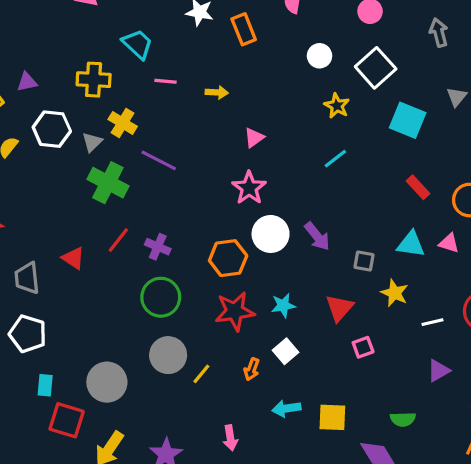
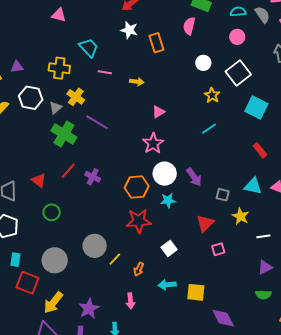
green circle: (161, 297) -> (52, 212), moved, size x0.7
cyan star: (283, 305) -> (168, 200), moved
orange arrow: (252, 369) -> (139, 269), moved
green semicircle: (403, 419) -> (263, 295), moved

